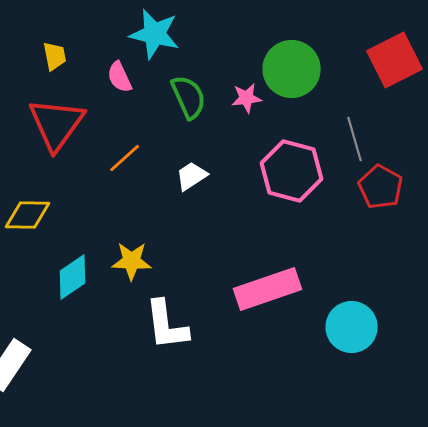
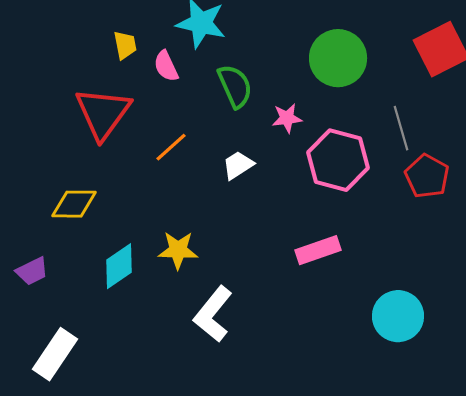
yellow trapezoid: (55, 56) -> (125, 45), moved
pink star: (247, 98) -> (287, 118), moved
pink rectangle: (268, 289) -> (318, 250), moved, size x0.7
white L-shape: (167, 325) -> (213, 314), turned 46

